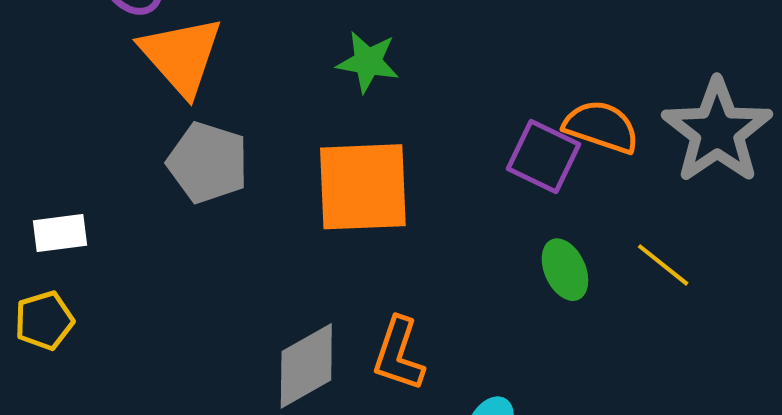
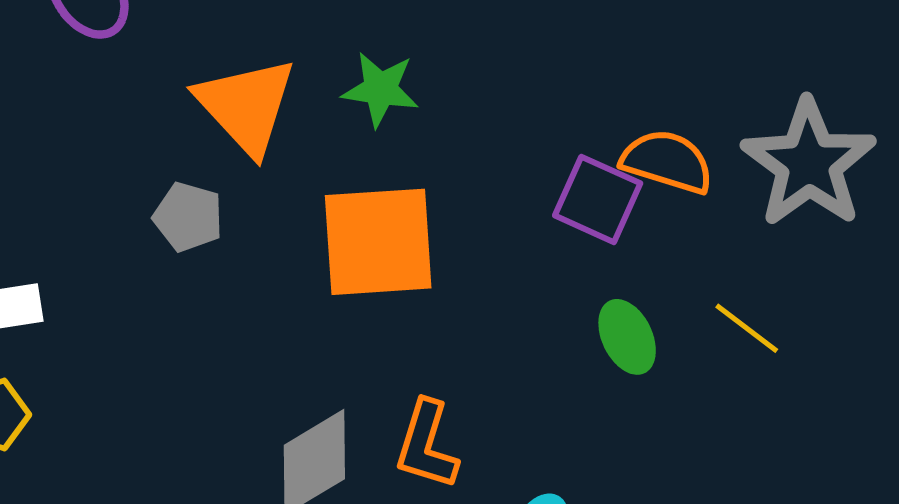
orange triangle: (181, 56) -> (246, 106), moved
gray pentagon: (208, 163) -> (188, 217), size x0.7

